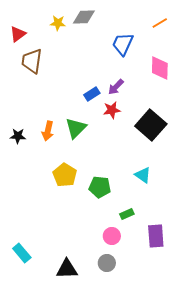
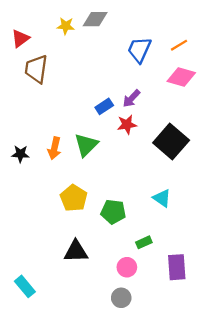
orange line: (160, 23) -> (179, 45), moved
pink diamond: (160, 68) -> (181, 77), turned -75
black triangle: (67, 269) -> (76, 251), moved

